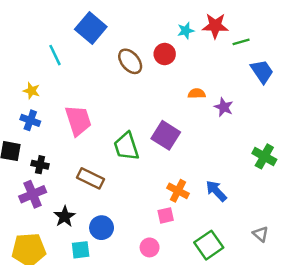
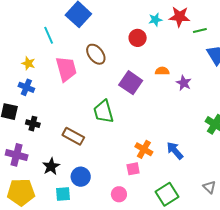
brown ellipse: (130, 61) -> (96, 54), moved
pink trapezoid: (78, 120) -> (66, 69), moved
purple square: (166, 135) -> (131, 83), moved
purple cross: (33, 194) -> (17, 155), moved, turned 35

